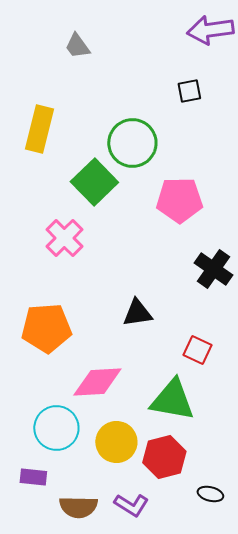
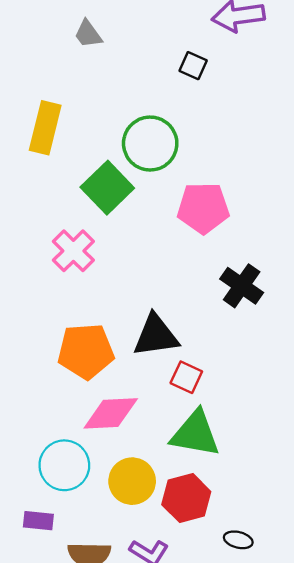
black square: (189, 91) -> (193, 66), moved, turned 35
black triangle: (137, 313) -> (156, 335), size x1.4
orange pentagon: (46, 328) -> (86, 351), moved
red square: (197, 350) -> (186, 377), moved

